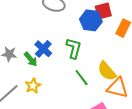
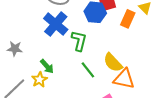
blue cross: (43, 49) -> (56, 24), moved, size x1.4
green arrow: (31, 59) -> (47, 66), moved

